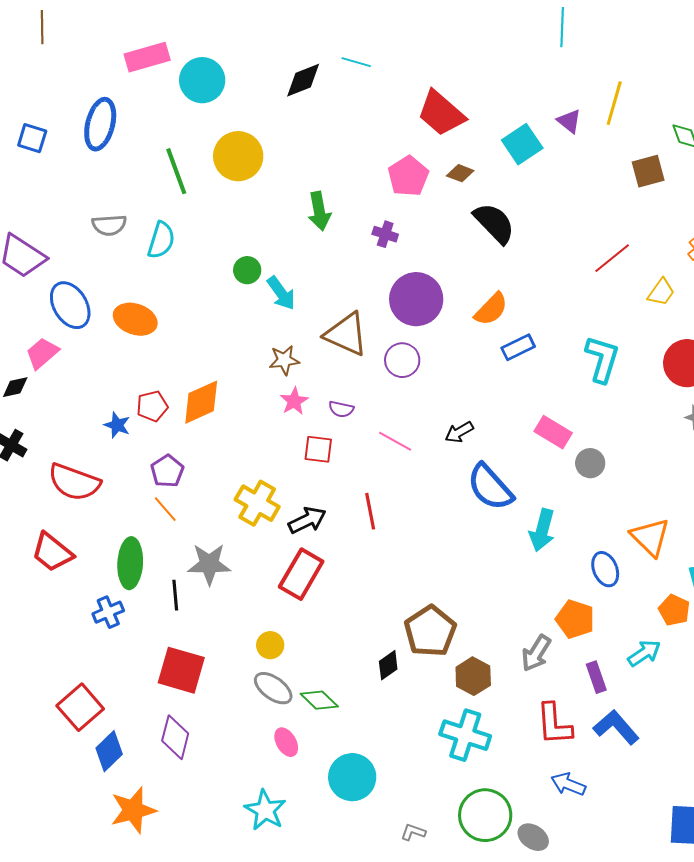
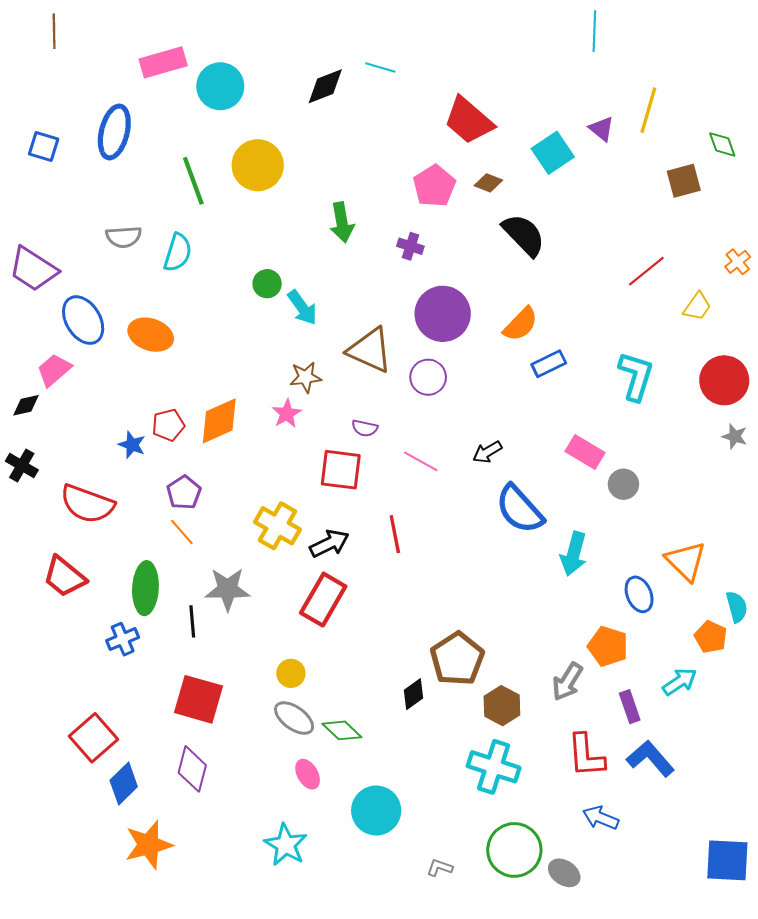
pink star: (294, 401) -> (287, 414), moved
red square: (318, 449) -> (341, 470), size x1.4

